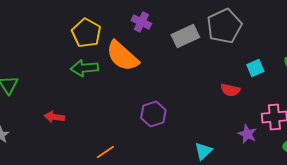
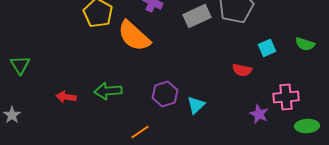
green arrow: (84, 68) -> (108, 91), moved
cyan triangle: (203, 151) -> (196, 105), moved
orange line: (105, 152) -> (140, 132), moved

